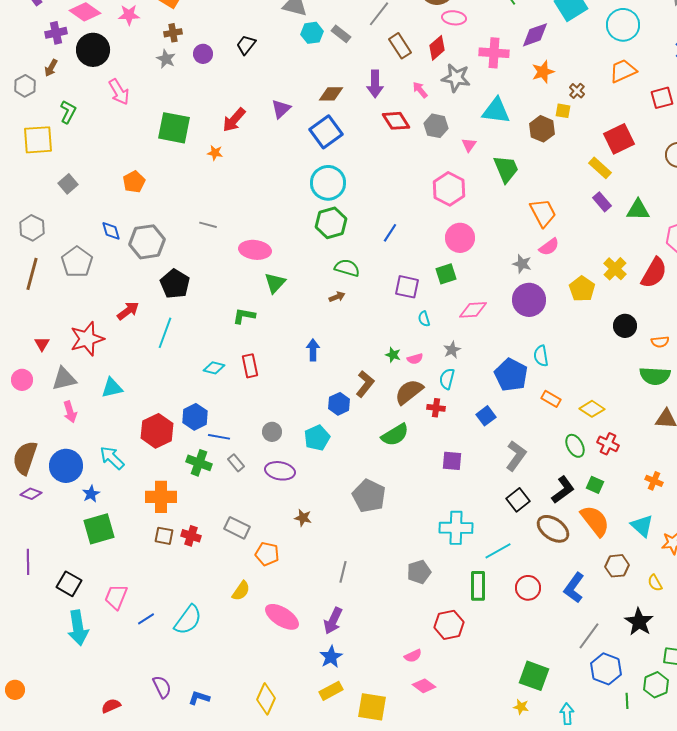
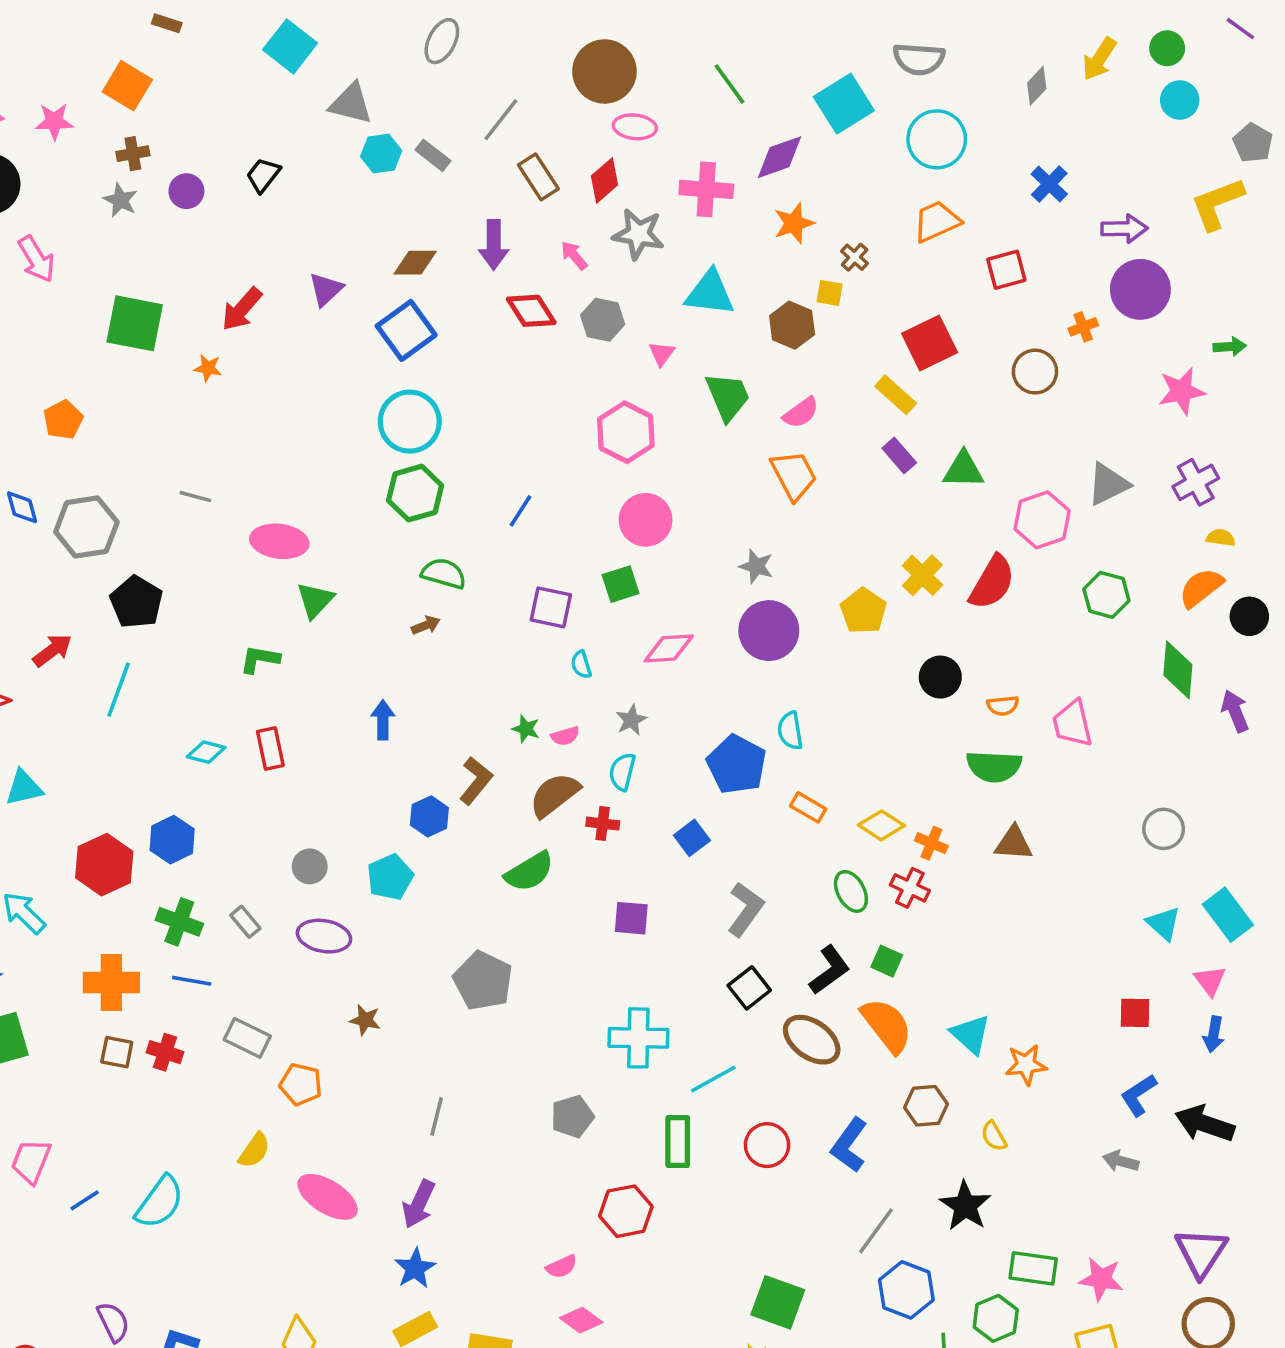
pink semicircle: (549, 247) -> (801, 413), moved
blue line: (219, 437) -> (192, 981), moved
orange cross: (654, 481) -> (931, 843), moved

